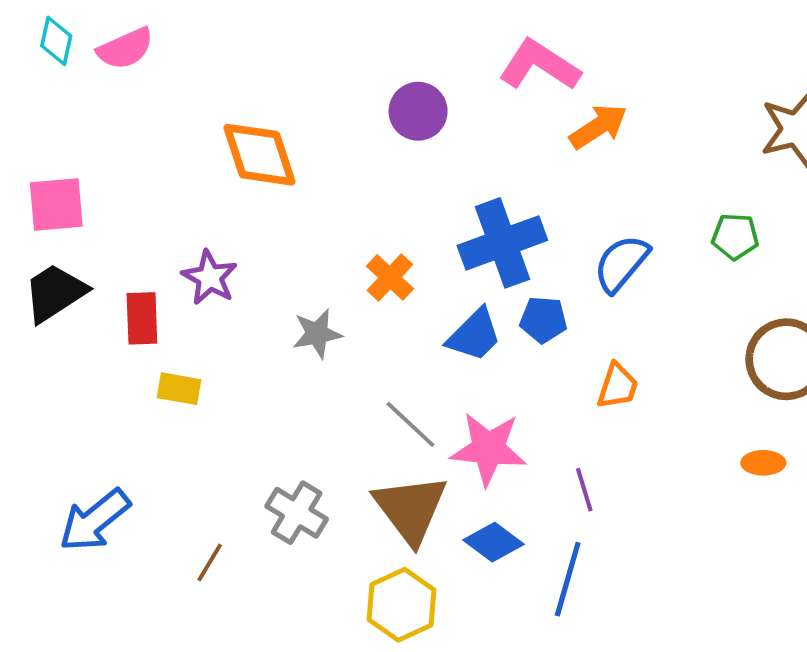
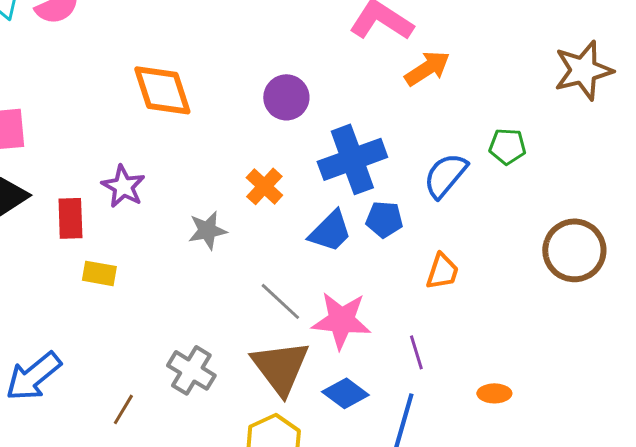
purple circle: (418, 111) -> (286, 97), moved
green pentagon: (735, 237) -> (507, 146), moved
orange ellipse: (763, 463) -> (494, 393), moved

